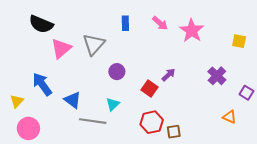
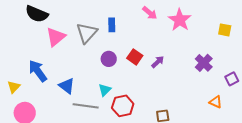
blue rectangle: (125, 23) -> (112, 25), moved
red square: (150, 88) -> (135, 57), moved
purple square: (246, 93) -> (232, 79), turned 32
red hexagon: (152, 122) -> (123, 106), moved

